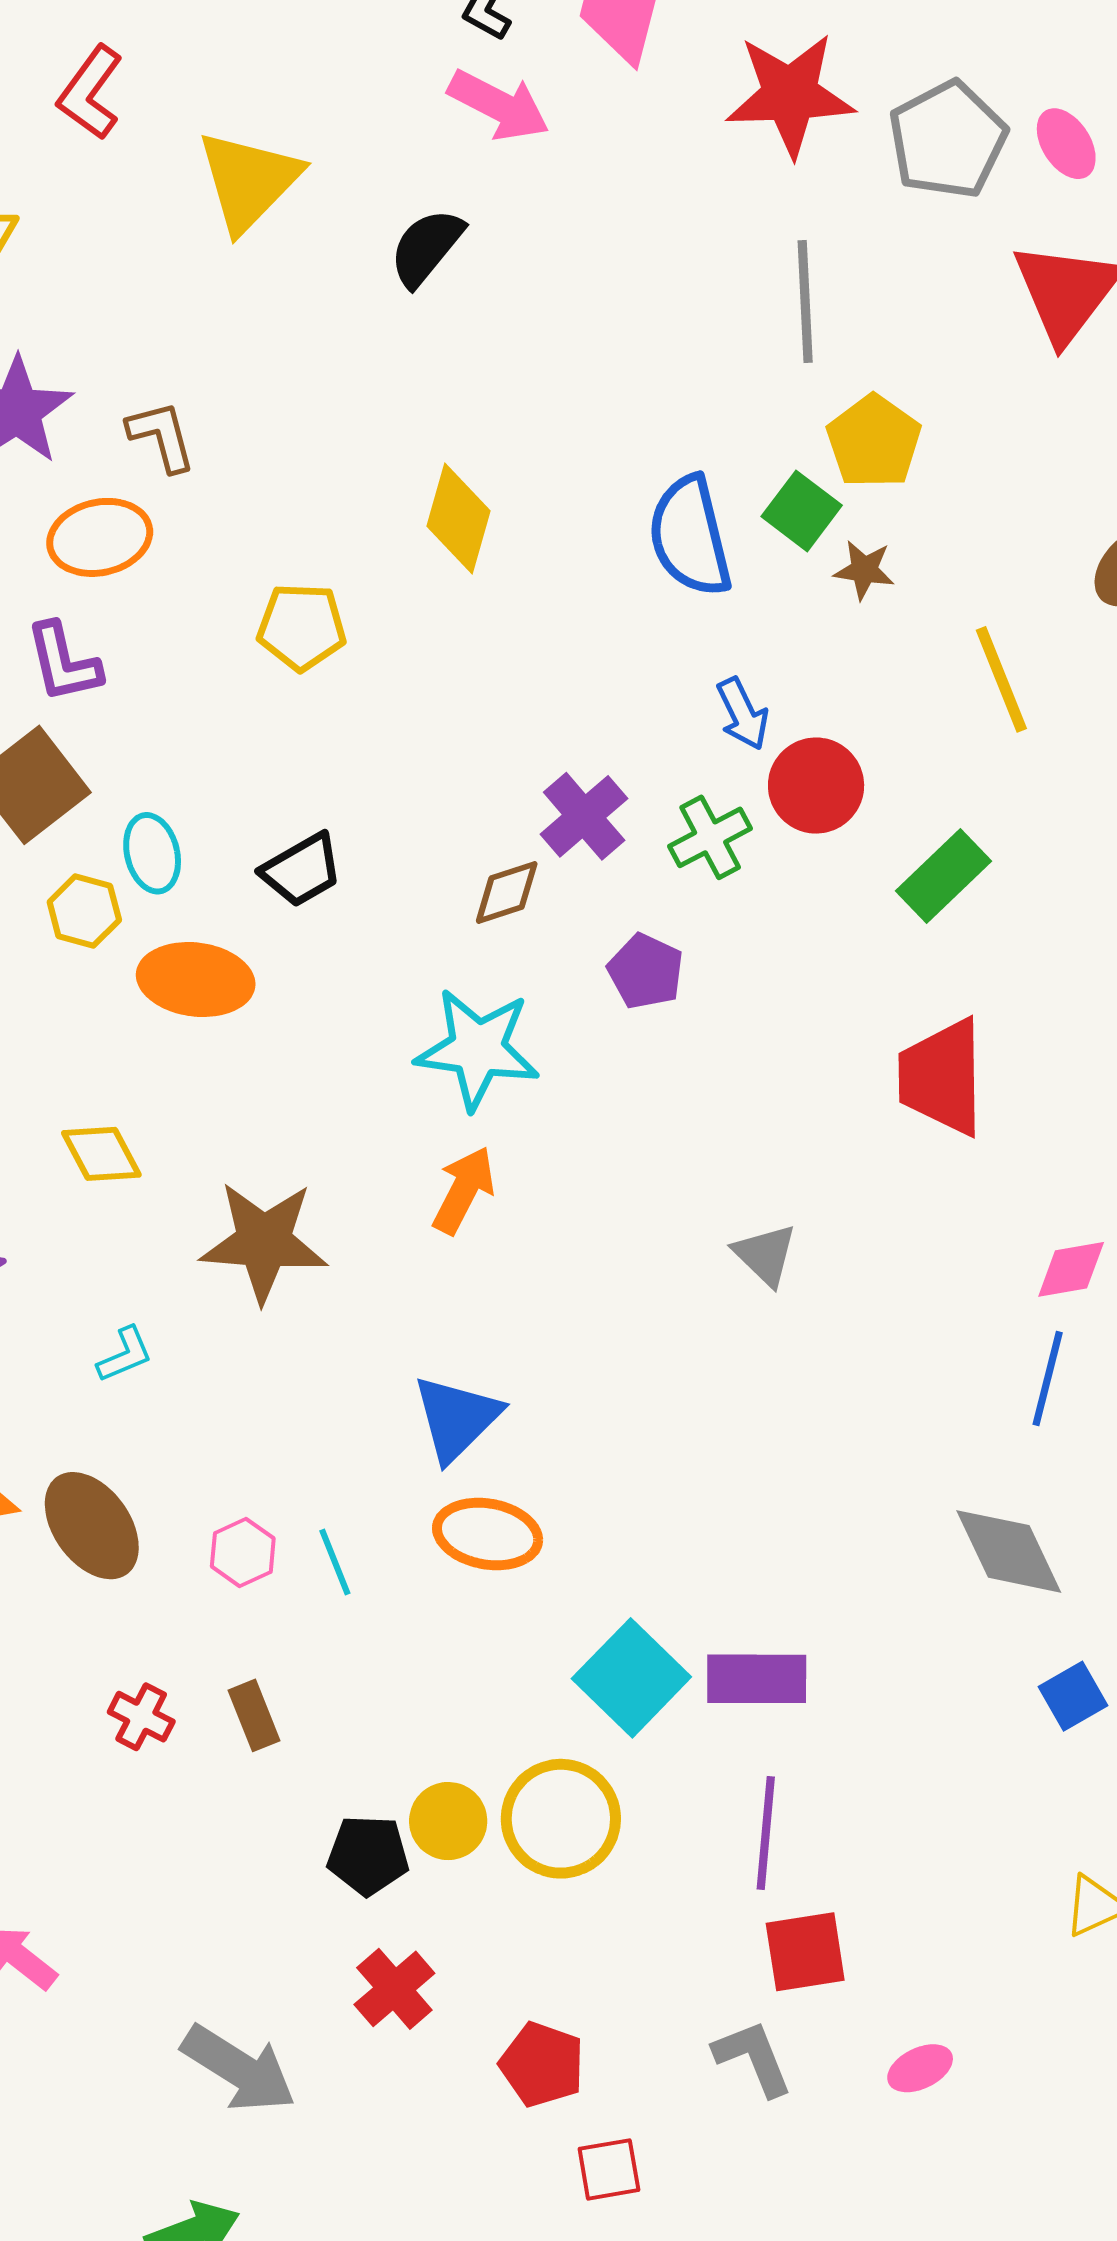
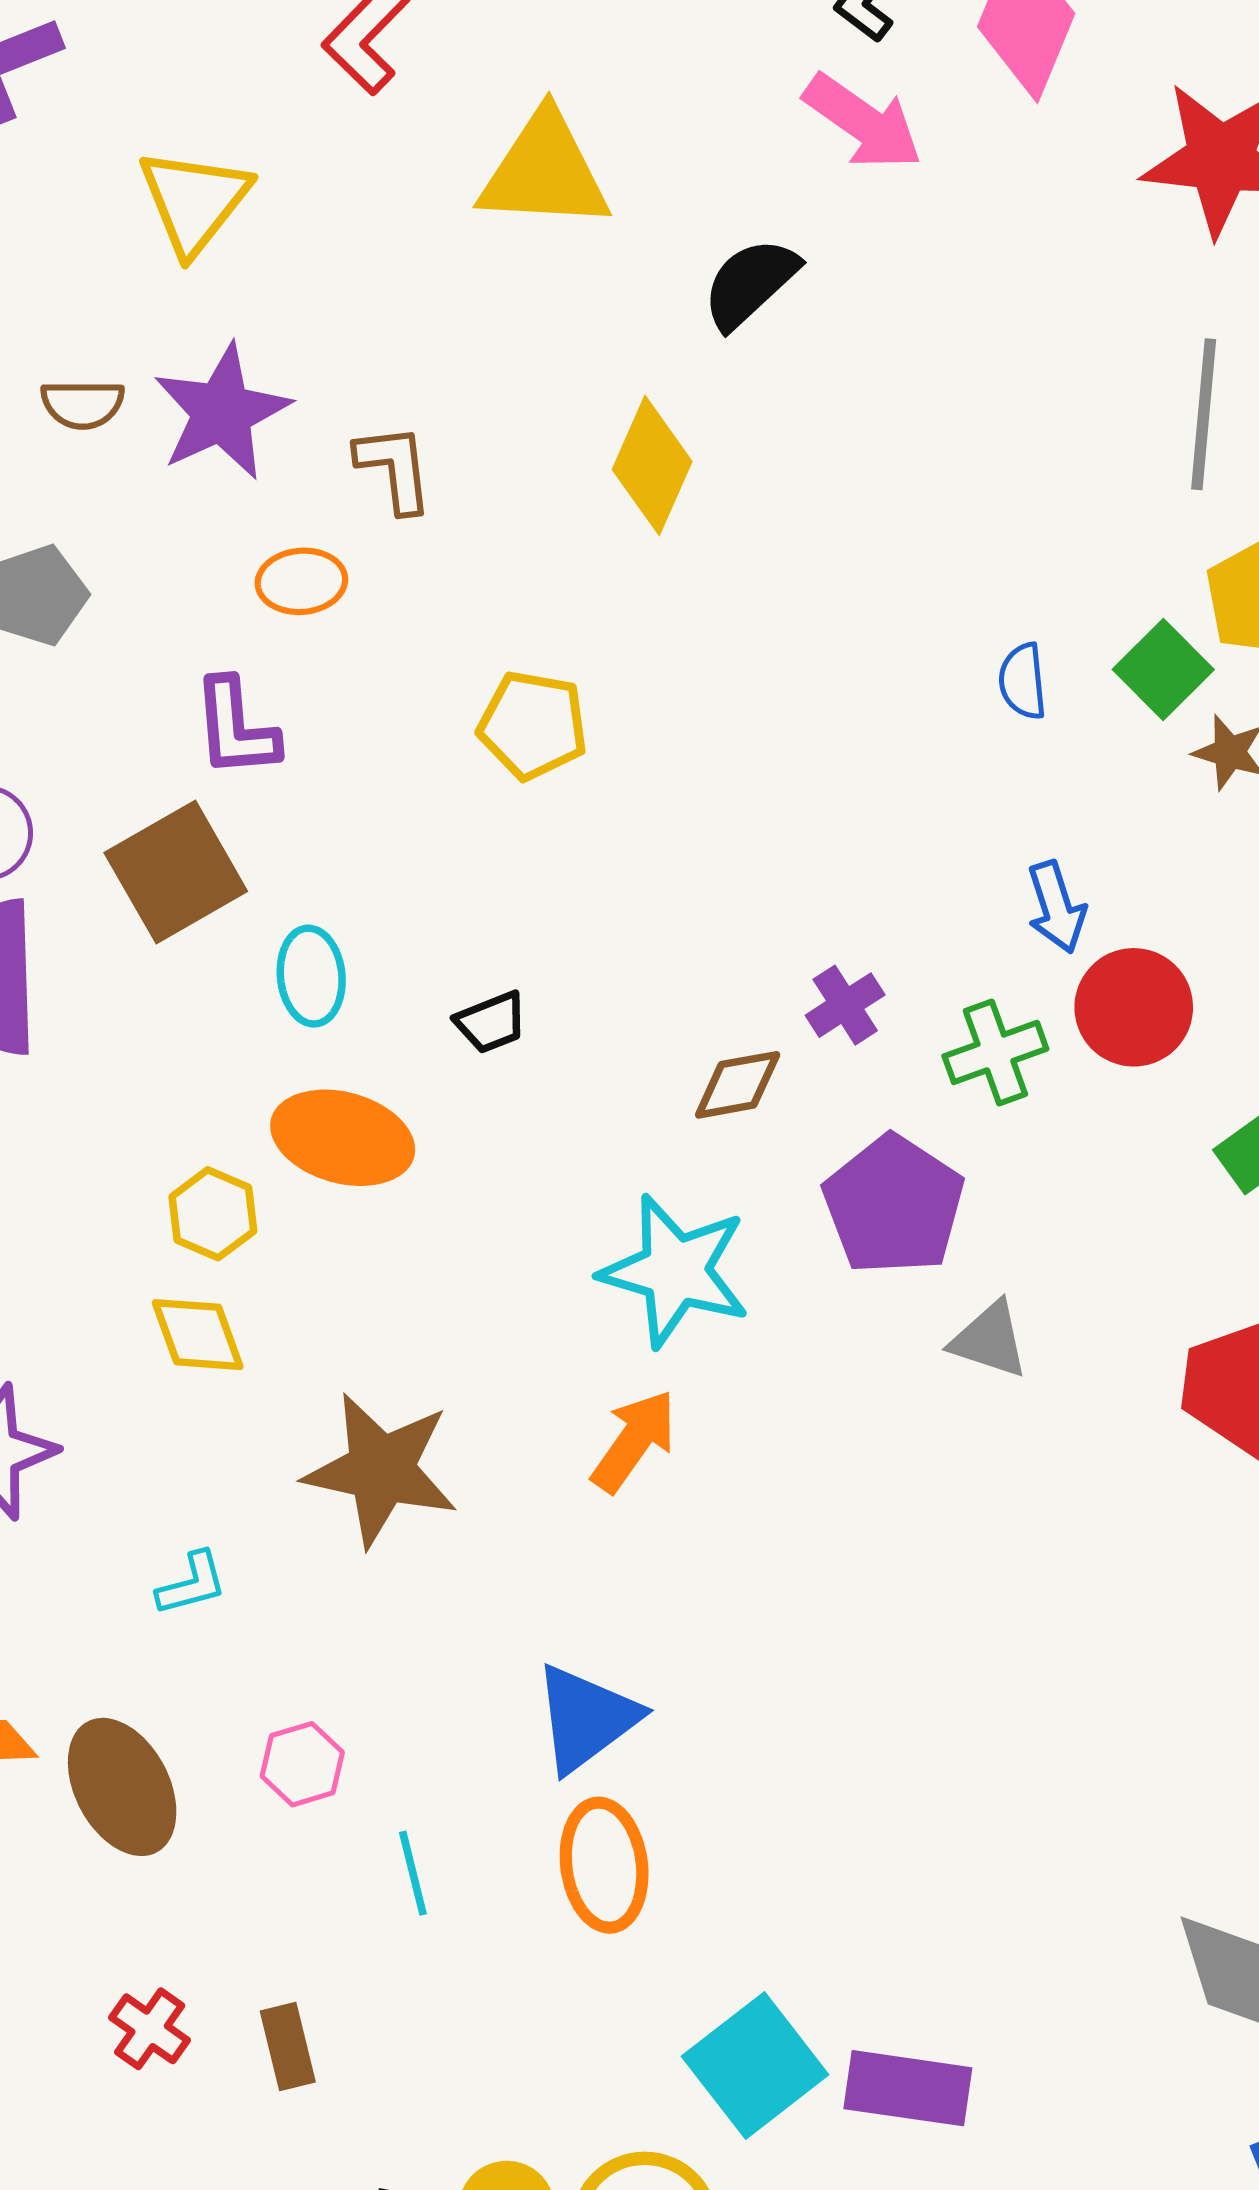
yellow triangle: (249, 181) -> (545, 171), turned 41
yellow diamond: (458, 519) -> (652, 465), moved
blue semicircle: (690, 536) -> (1023, 681), size x0.5
orange ellipse: (100, 537) -> (301, 581), size x0.7
purple cross: (584, 816) -> (845, 1005), size x0.7
black trapezoid: (302, 870) -> (491, 1022), size x0.7
yellow hexagon: (84, 911) -> (213, 1214), moved
purple pentagon: (646, 971) -> (894, 1205), size x1.5
gray triangle: (765, 1255) -> (989, 1340), moved, turned -34
orange ellipse: (488, 1534) -> (604, 1865), turned 64
pink hexagon: (243, 1552) -> (302, 1764), moved

